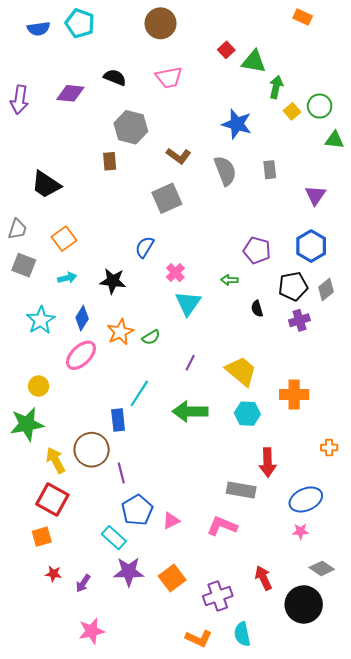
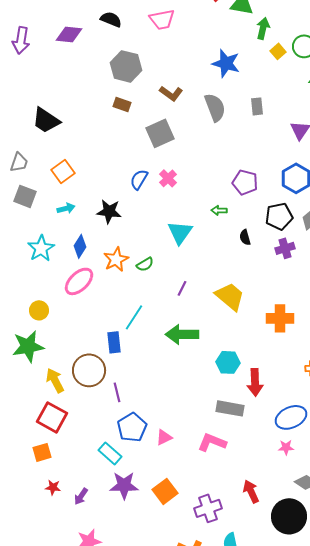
brown rectangle: (110, 161) -> (122, 104), moved, turned -66
pink cross: (175, 273) -> (168, 178), moved
cyan hexagon: (247, 414) -> (228, 362), moved

